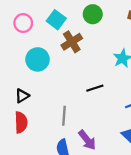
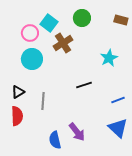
pink circle: (23, 23) -> (30, 33), moved
gray line: (64, 116) -> (43, 101), moved

